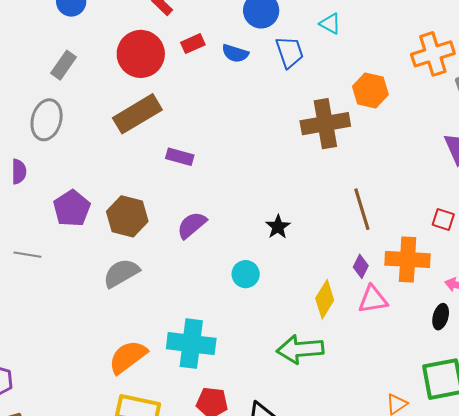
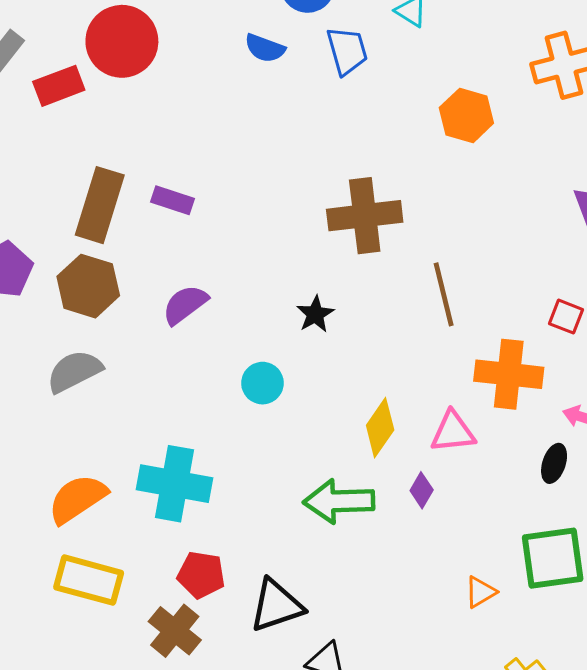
red rectangle: (193, 44) -> (59, 86), moved, size x1.4
brown rectangle: (137, 114) -> (100, 205), moved, turned -45
brown cross: (325, 124) -> (365, 216), moved
purple diamond: (361, 266) -> (422, 490), moved

